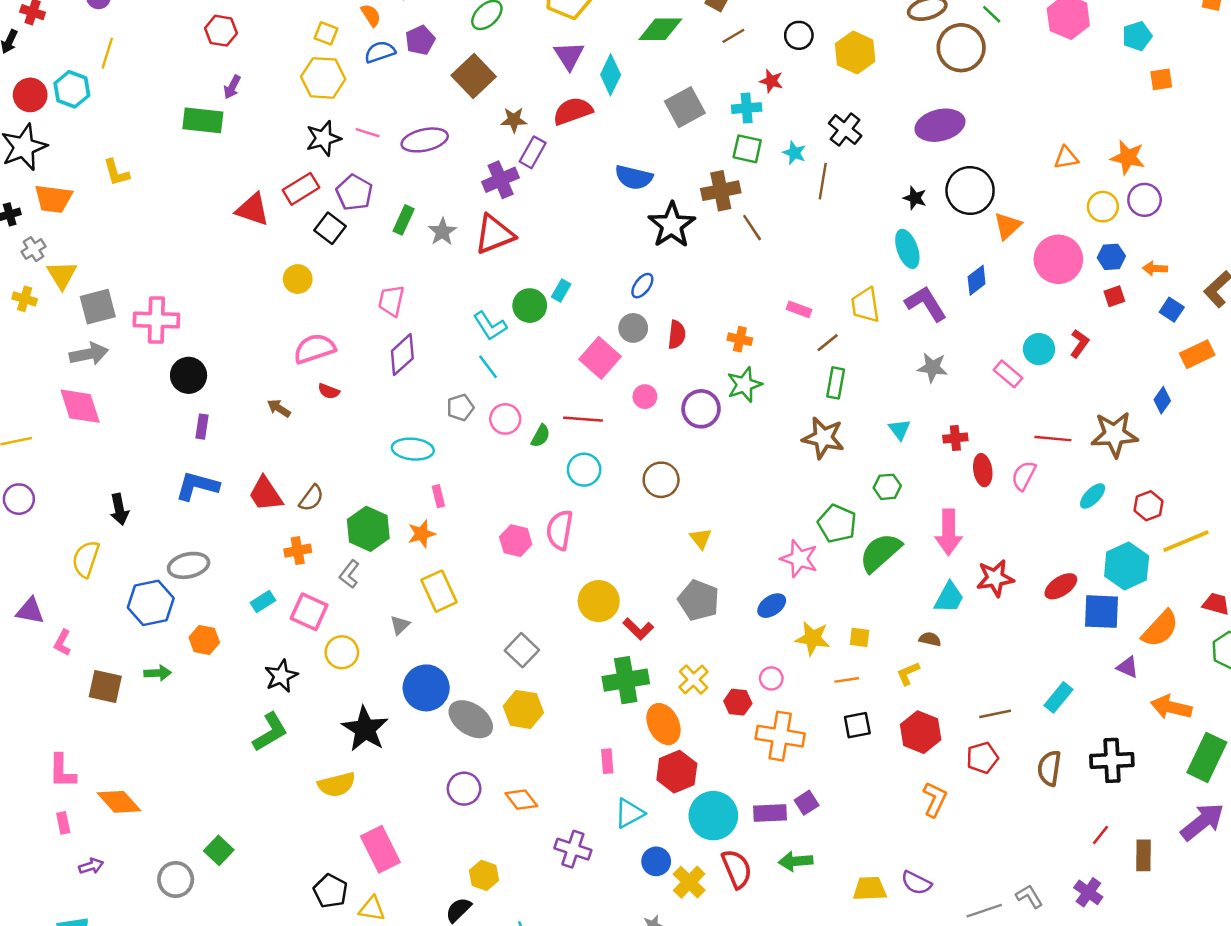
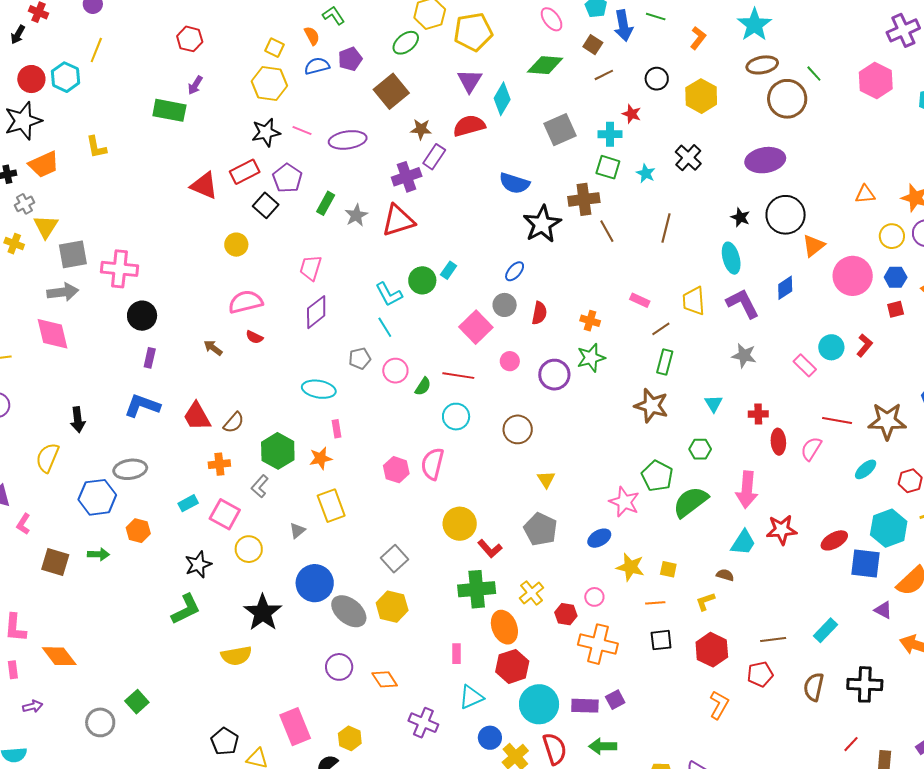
brown line: (823, 181) -> (666, 228), moved
orange trapezoid: (53, 199) -> (44, 164), turned -36
pink rectangle: (380, 849) -> (295, 727), moved

